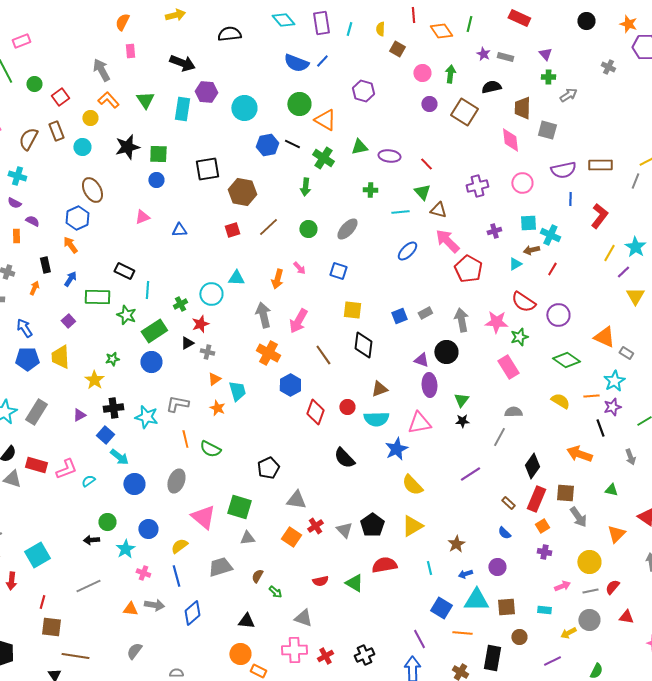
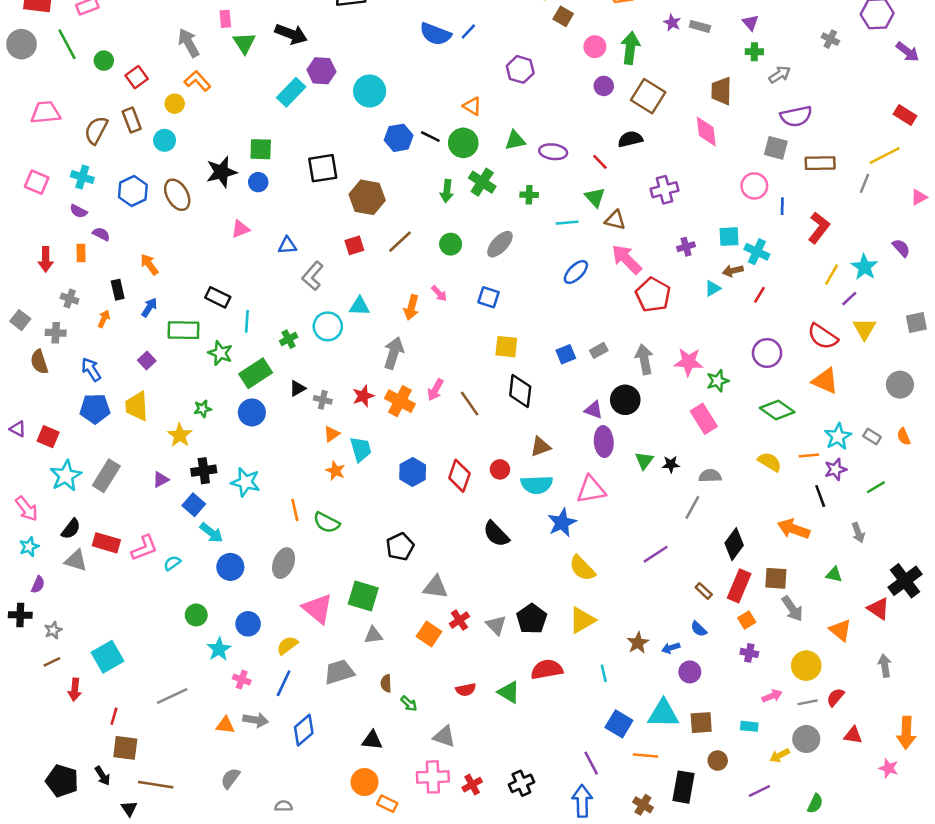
green arrow: (450, 74) -> (630, 48), size x1.4
black semicircle: (491, 87) -> (630, 139), moved
green triangle: (145, 100) -> (244, 43), moved
green circle: (299, 104) -> (463, 143), moved
cyan rectangle: (182, 109) -> (291, 92), turned 35
orange triangle: (325, 120) -> (472, 106), size x0.7
gray square: (547, 130) -> (776, 148), moved
black star: (127, 147) -> (221, 172), moved
green cross: (323, 158) -> (482, 182), moved
purple semicircle: (563, 170) -> (796, 116), moved
pink circle: (522, 183) -> (754, 186), moved
blue hexagon: (77, 218) -> (133, 191), moved
red semicircle: (523, 302) -> (823, 337), moved
gray arrow: (263, 315) -> (394, 353), turned 30
pink arrow: (298, 321) -> (435, 390), moved, size x0.7
red star: (200, 324) -> (363, 396), moved
gray rectangle: (626, 353) -> (872, 437), moved
blue hexagon: (290, 385) -> (413, 472), moved
gray L-shape: (177, 404) -> (313, 276), moved, turned -60
black star: (462, 421) -> (671, 464), moved
orange triangle: (616, 534) -> (840, 630), turned -36
black arrow: (91, 540) -> (103, 776), moved, turned -119
blue arrow: (465, 574) -> (671, 648), moved
blue line: (176, 576) -> (284, 683), turned 40
brown semicircle: (257, 576) -> (386, 683), turned -32

